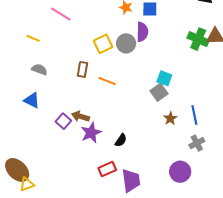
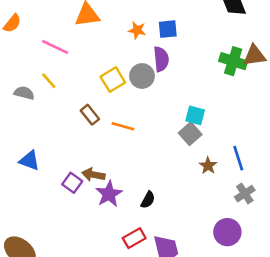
yellow line: (33, 38) -> (49, 81), moved, turned 32
gray semicircle: (39, 69) -> (24, 93), moved
brown rectangle: (82, 69) -> (90, 115), turned -42

